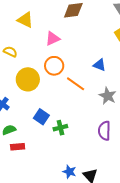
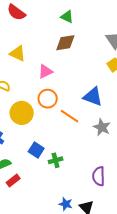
blue triangle: (99, 65) -> (93, 97), size x1.5
purple semicircle: (104, 131) -> (99, 176), moved
red rectangle: (18, 147) -> (13, 181), turned -32

